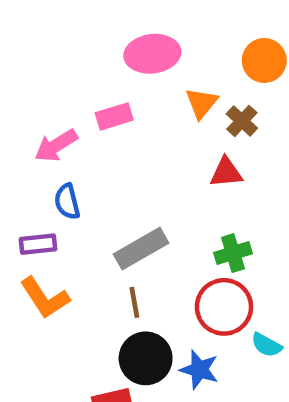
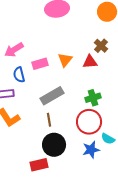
orange triangle: (202, 103) -> (65, 60), moved
pink rectangle: (114, 116) -> (40, 64), moved
brown cross: (242, 121) -> (101, 46), moved
blue star: (199, 370) -> (91, 150), moved, turned -30

